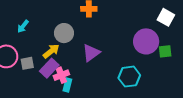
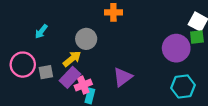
green square: (165, 51) -> (197, 37), moved
purple triangle: (91, 53) -> (123, 77), moved
cyan hexagon: (129, 77) -> (183, 86), moved

